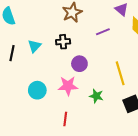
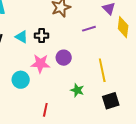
black cross: (63, 42) -> (42, 36), moved
cyan triangle: (34, 46) -> (22, 37), turned -48
pink star: (68, 86) -> (40, 64), moved

